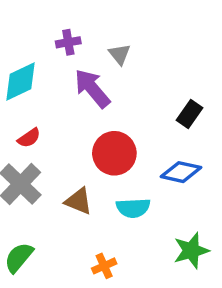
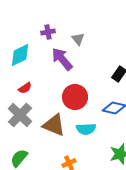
brown triangle: (79, 201) -> (54, 125), size x1.4

